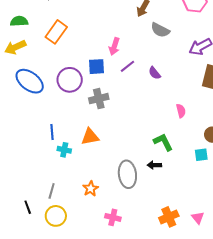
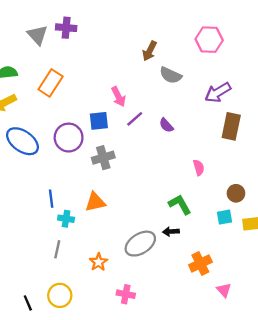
pink arrow: (114, 46) -> (118, 97), turned -42
gray ellipse: (127, 174) -> (140, 244), turned 68
gray line: (52, 191) -> (57, 249), moved
black line: (28, 207) -> (28, 303), moved
orange cross: (169, 217) -> (200, 263), moved

